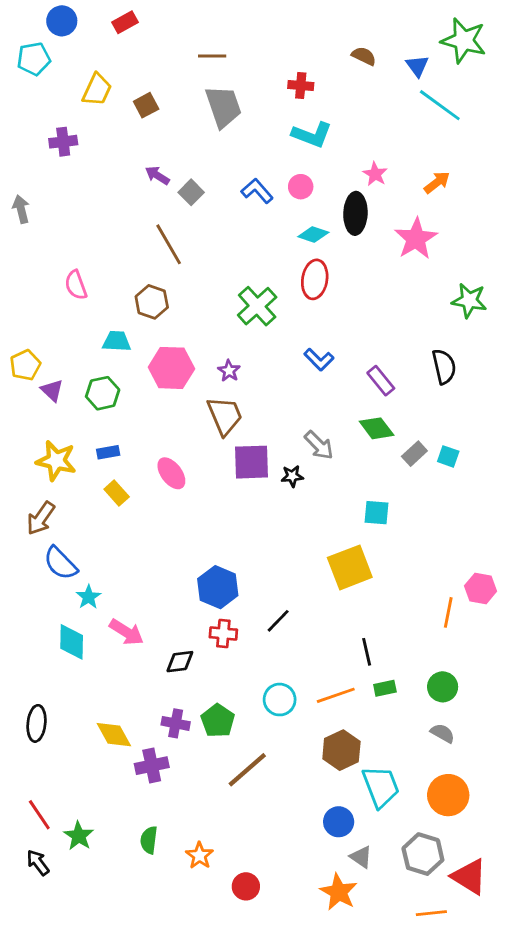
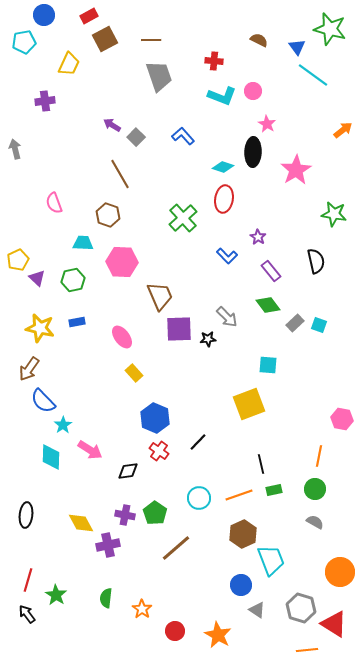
brown square: (146, 105) -> (105, 39), moved, size x1.4
orange arrow: (437, 182) -> (343, 130), moved
pink circle: (301, 187) -> (253, 91), moved
purple star: (229, 371) -> (258, 237), moved
yellow rectangle: (117, 493) -> (134, 373), moved
orange line: (448, 612) -> (319, 456), moved
red cross: (223, 633) -> (159, 451), turned 30
orange circle: (448, 795) -> (340, 572), moved
red line: (39, 815) -> (28, 580), turned 50
orange star: (339, 892) -> (218, 635), moved

